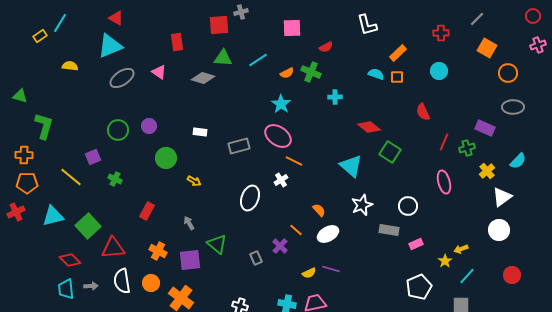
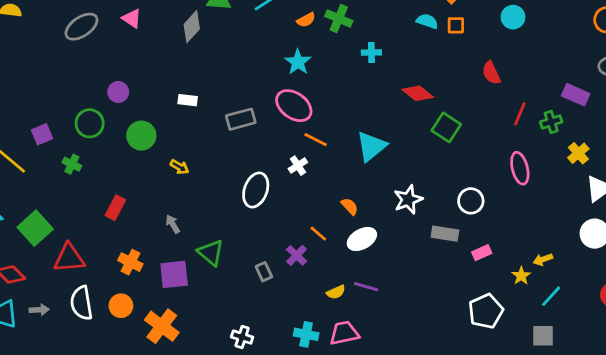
gray diamond: (203, 78) -> (192, 27), turned -65
green circle: (118, 130) -> (90, 123), moved
cyan triangle: (351, 166) -> (371, 146), moved, turned 40

